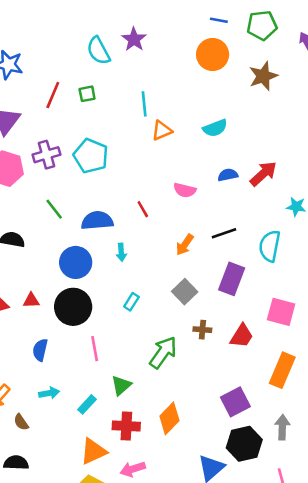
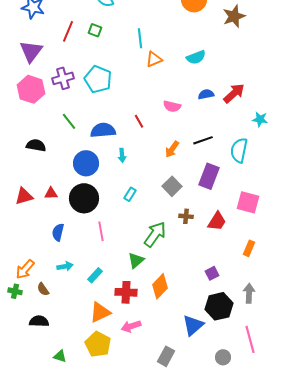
green square: (87, 94) -> (95, 30), turned 32
orange rectangle: (282, 370) -> (249, 248), size x0.6
green triangle: (121, 385) -> (136, 260), moved
purple square: (235, 402) -> (212, 273), size x0.6

